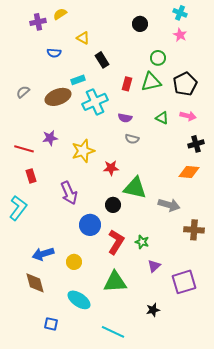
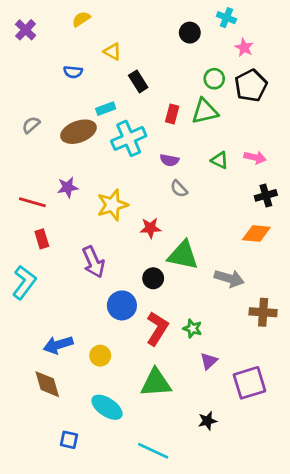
cyan cross: (180, 13) -> (226, 18), moved
purple cross: (38, 22) -> (26, 30), moved, turned -35
black pentagon: (185, 84) -> (251, 86), moved
gray semicircle: (132, 139) -> (179, 189), turned 32

